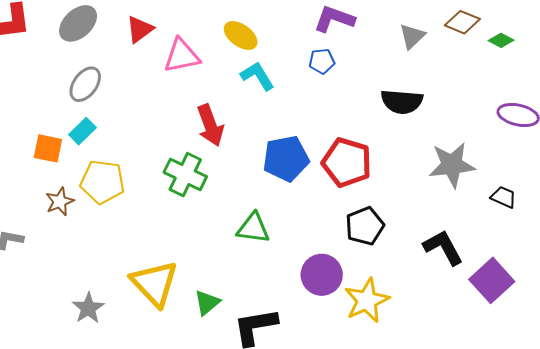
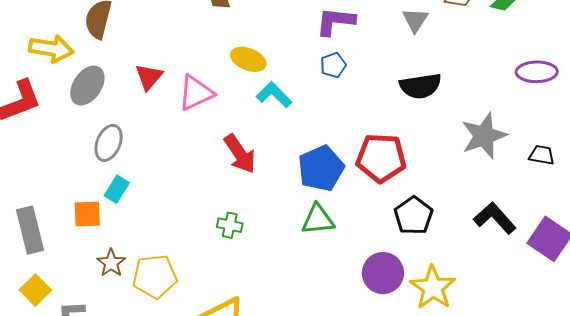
green cross: (185, 175) -> (230, 225), moved, size x0.6
yellow pentagon: (102, 182) -> (155, 276), moved
green triangle: (253, 228) -> (318, 219), moved

